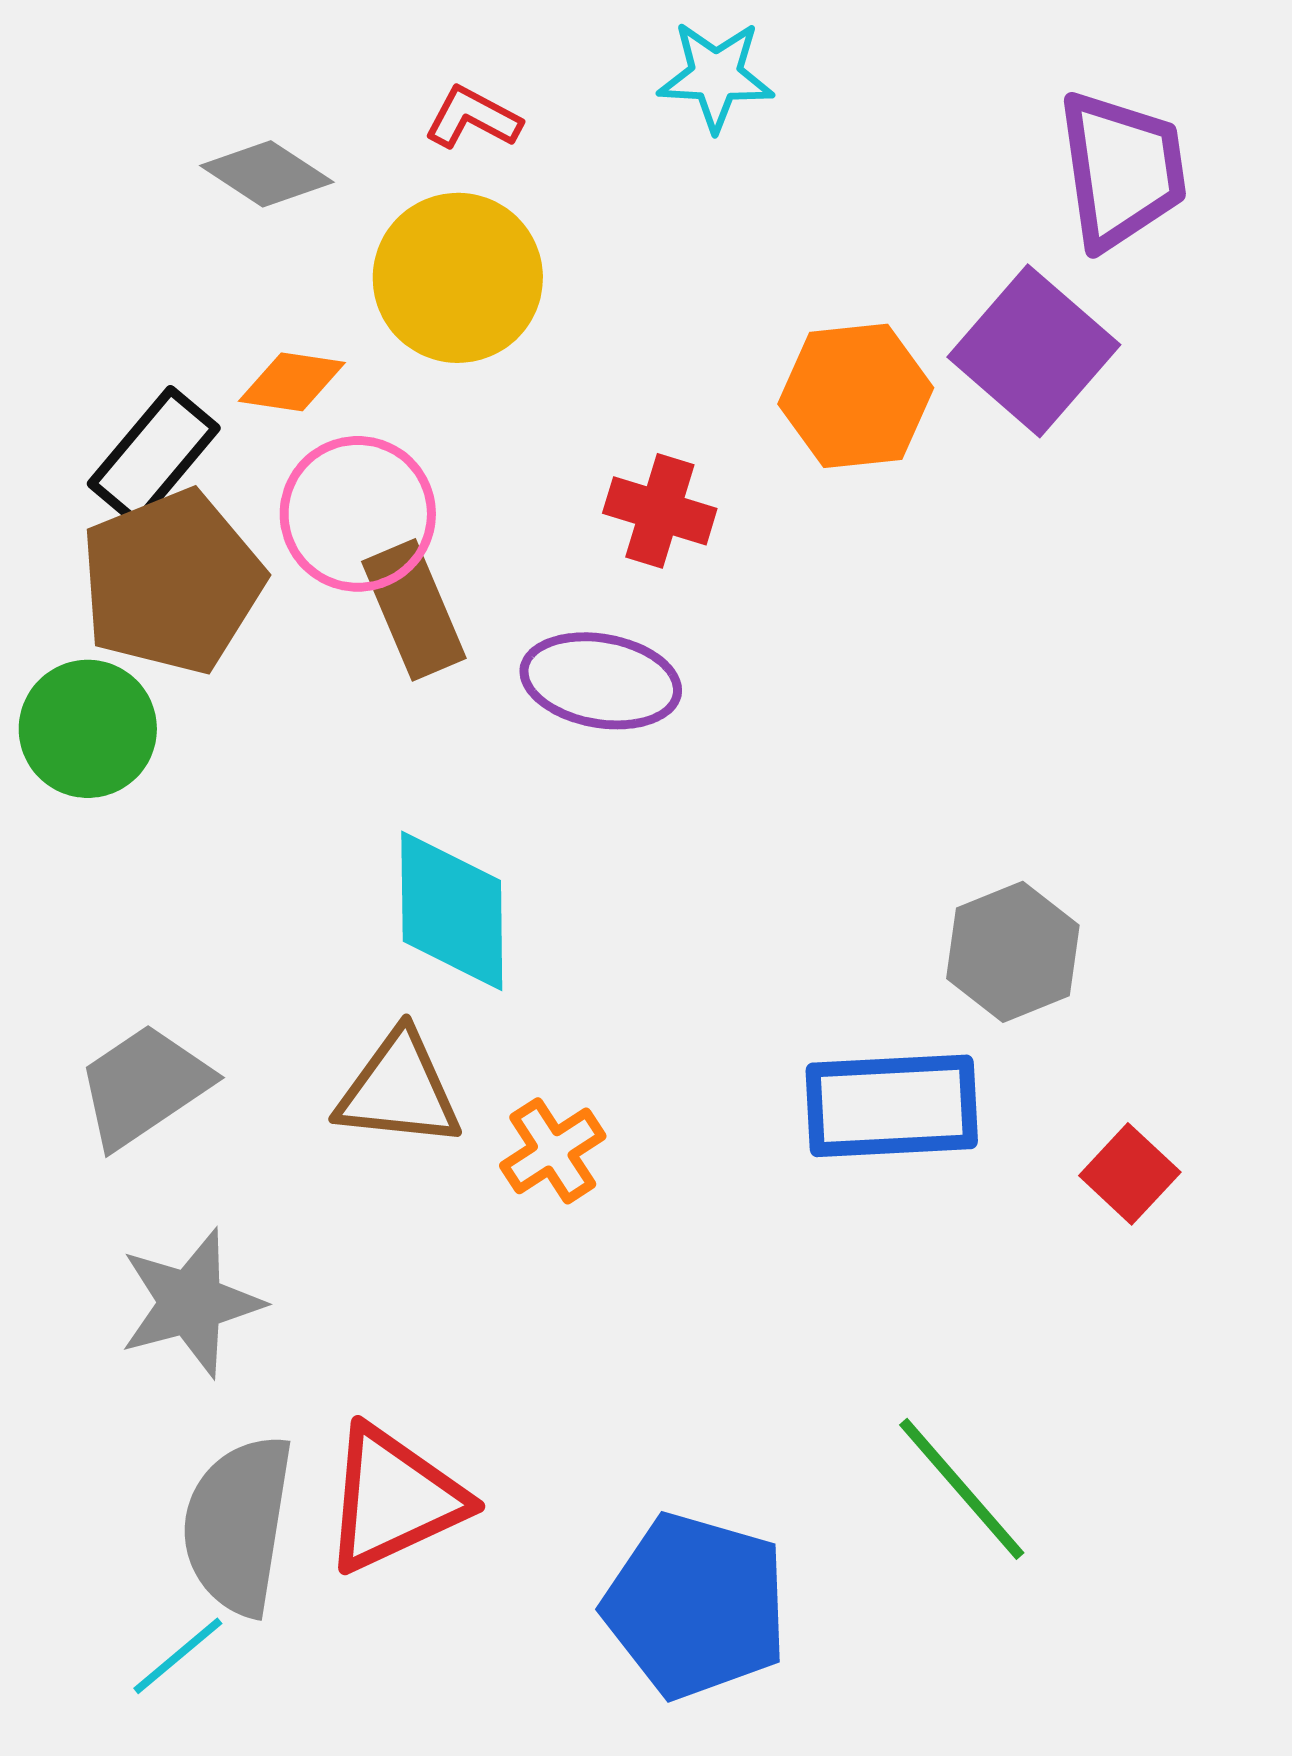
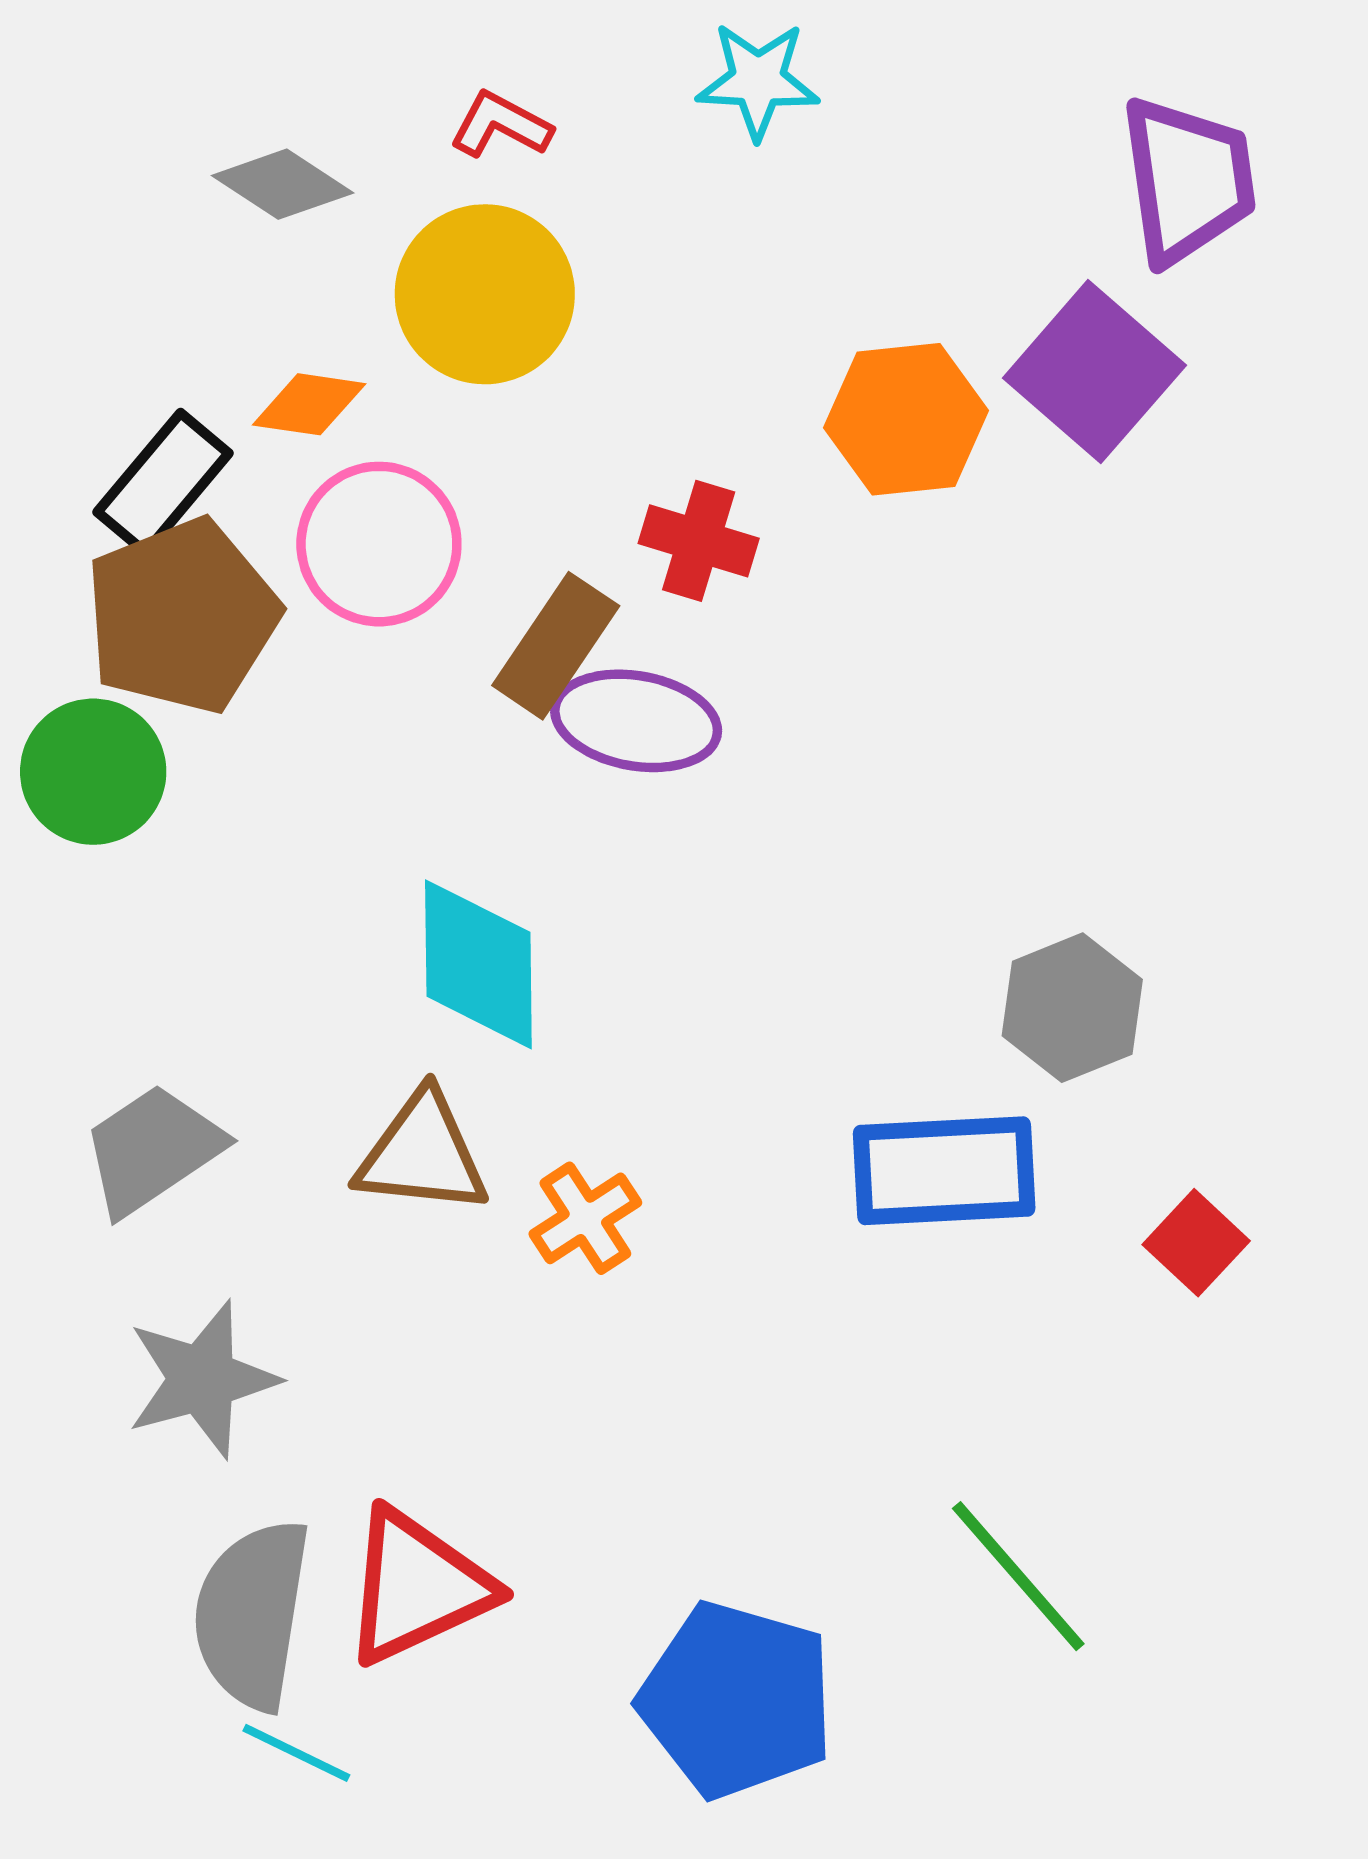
brown rectangle: (414, 610) -> (556, 646), moved, turned 57
cyan line: (178, 1656) -> (296, 1753), moved, turned 66

